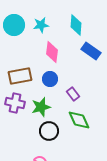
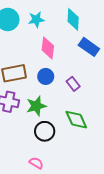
purple rectangle: (73, 94) -> (73, 84), moved

